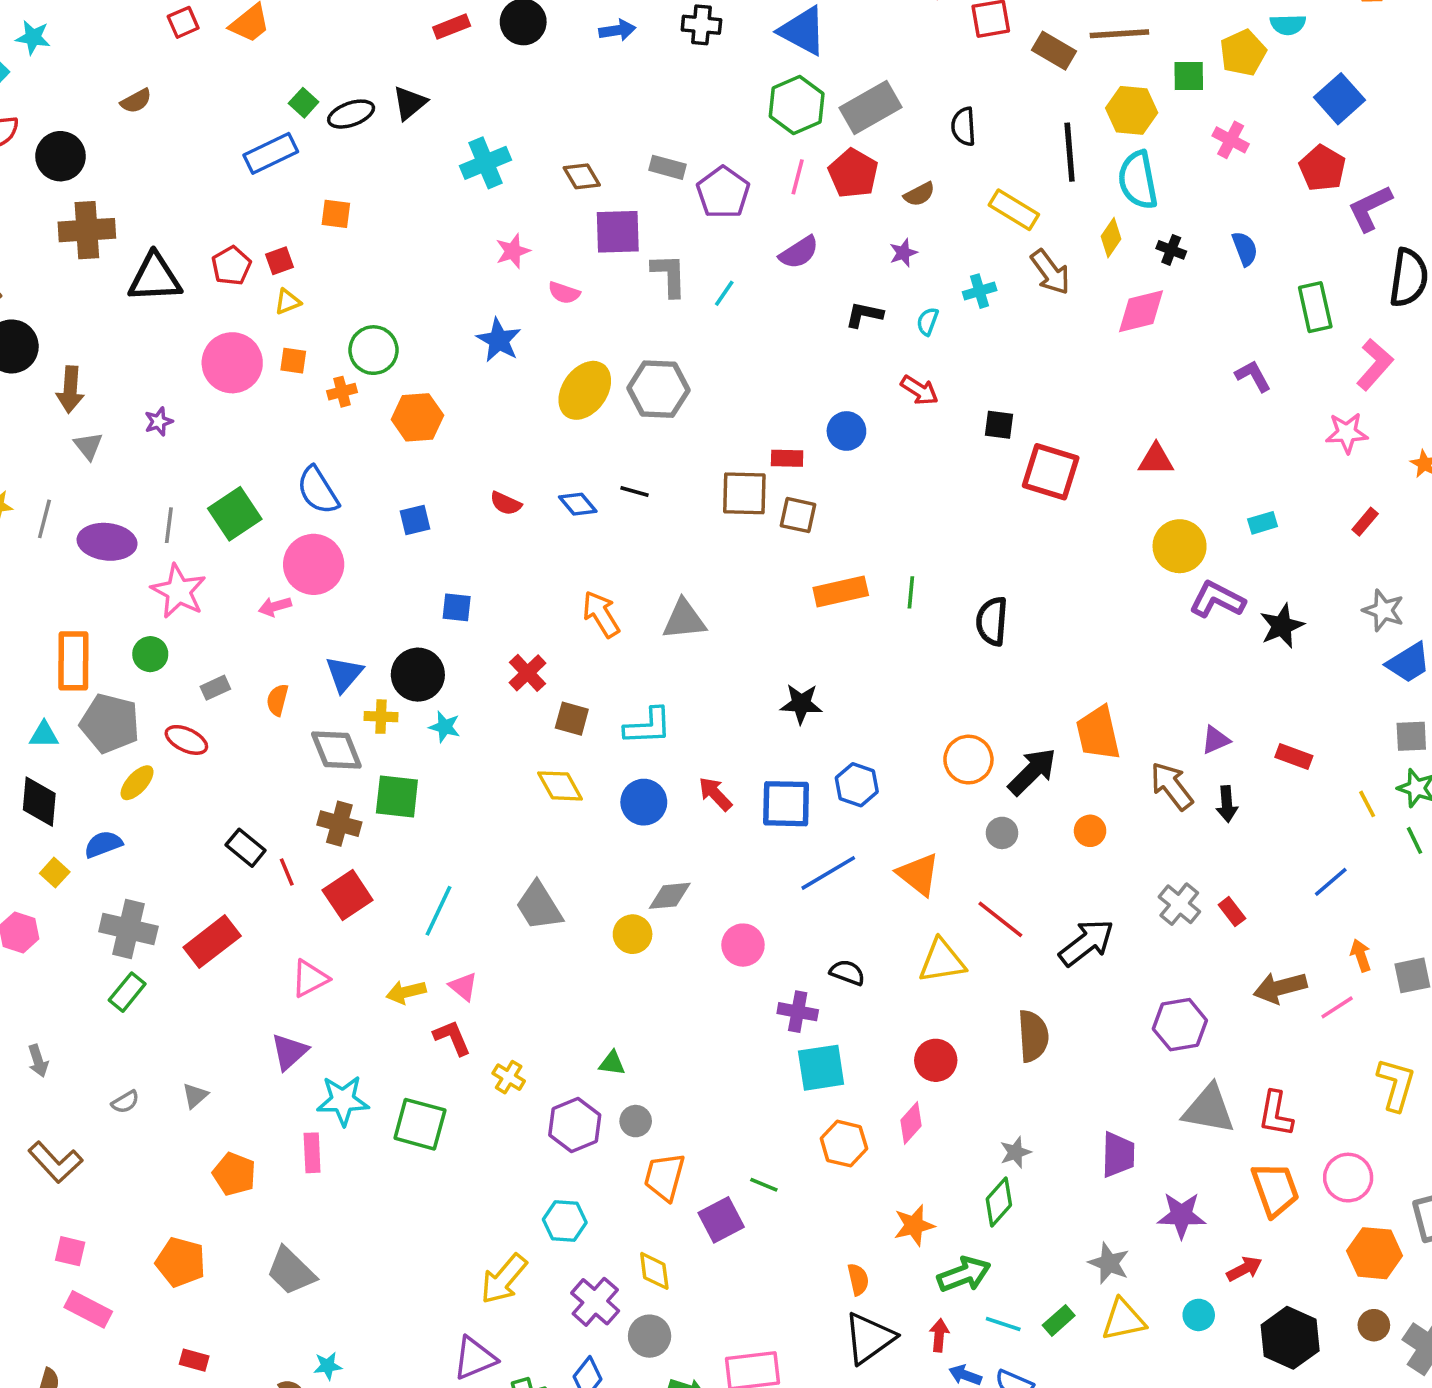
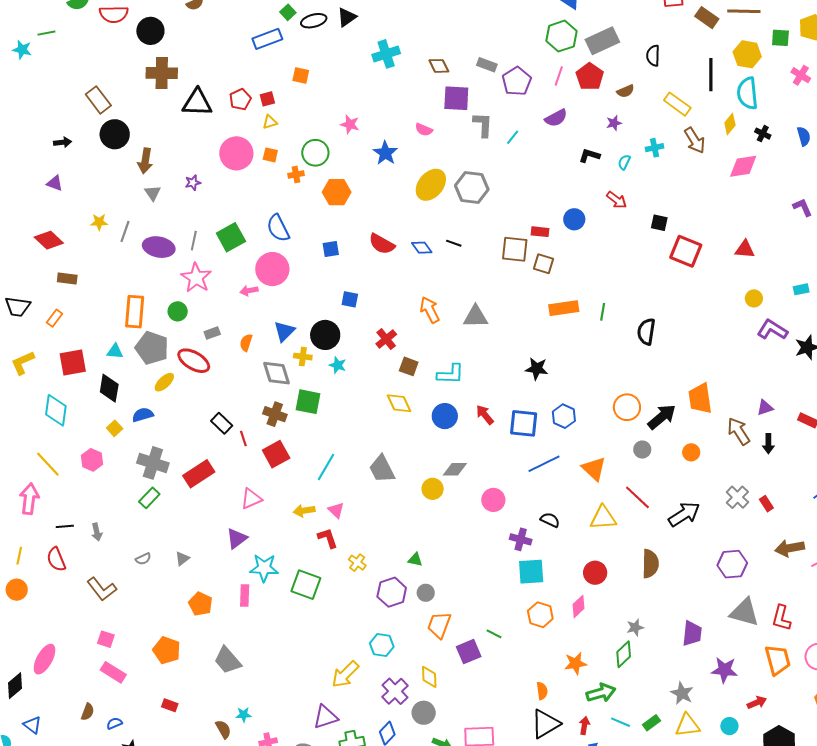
pink star: (513, 251) -> (350, 124), moved, turned 30
red semicircle: (506, 503) -> (382, 244), size x1.5
yellow circle: (1180, 546) -> (754, 298), size x0.6
red ellipse: (186, 740) -> (194, 361), size x1.4

